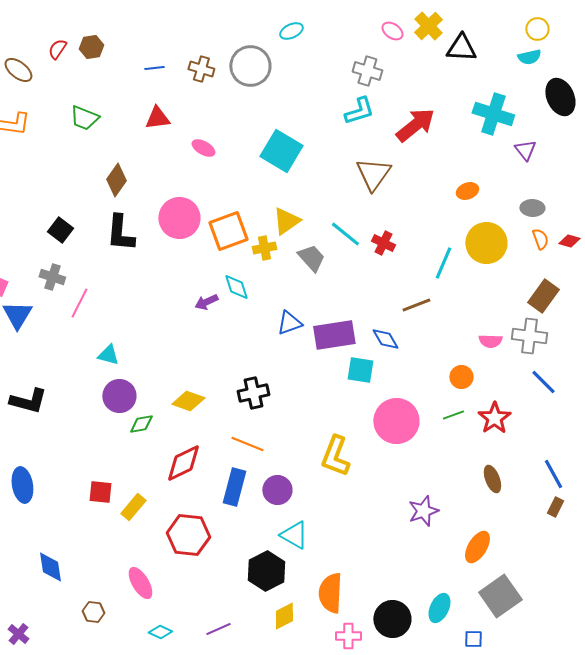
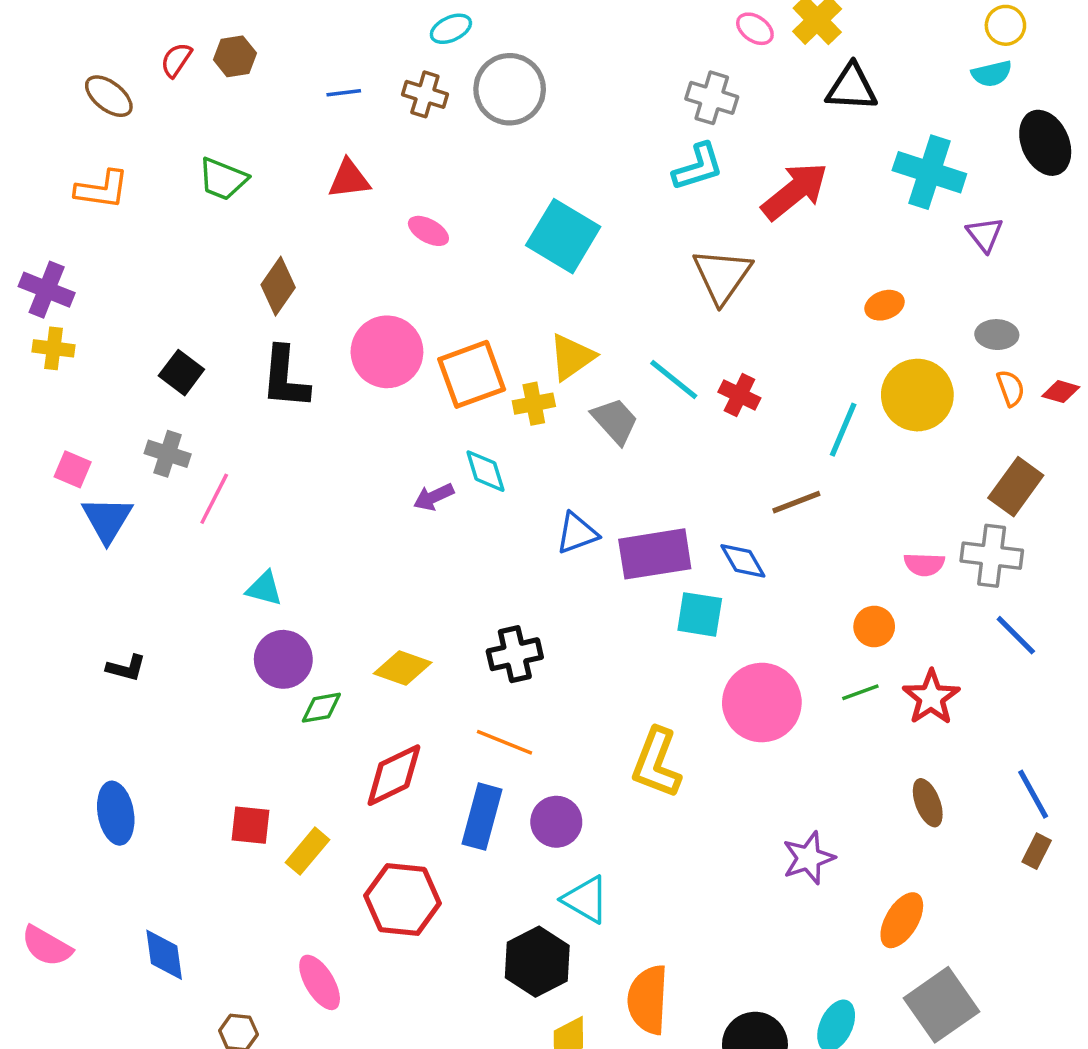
cyan ellipse: (291, 31) -> (451, 29), moved
black triangle: (461, 48) -> (852, 88), moved
black L-shape: (28, 401) -> (126, 668), size x0.6

